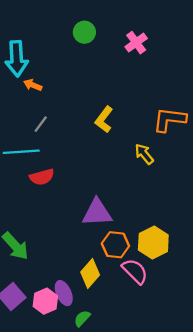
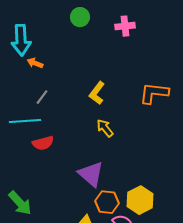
pink cross: (136, 43) -> (125, 26), turned 30
yellow arrow: (144, 154) -> (105, 128), moved
purple triangle: (97, 213) -> (91, 174), turned 44

